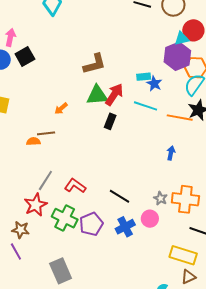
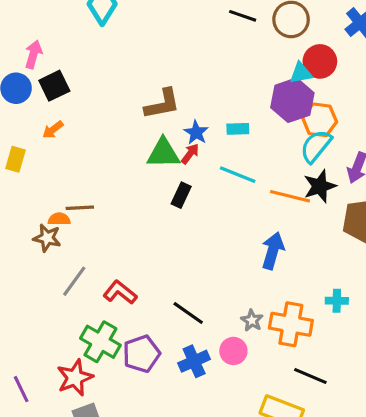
blue star: (154, 84) -> (196, 133), moved
red arrow: (114, 95) -> (190, 154), size x0.6
orange arrow: (61, 108) -> (53, 130), moved
blue arrow: (171, 153) -> (273, 251), size x1.6
red star: (36, 205) -> (75, 378), moved
brown star: (21, 230) -> (47, 238), moved

